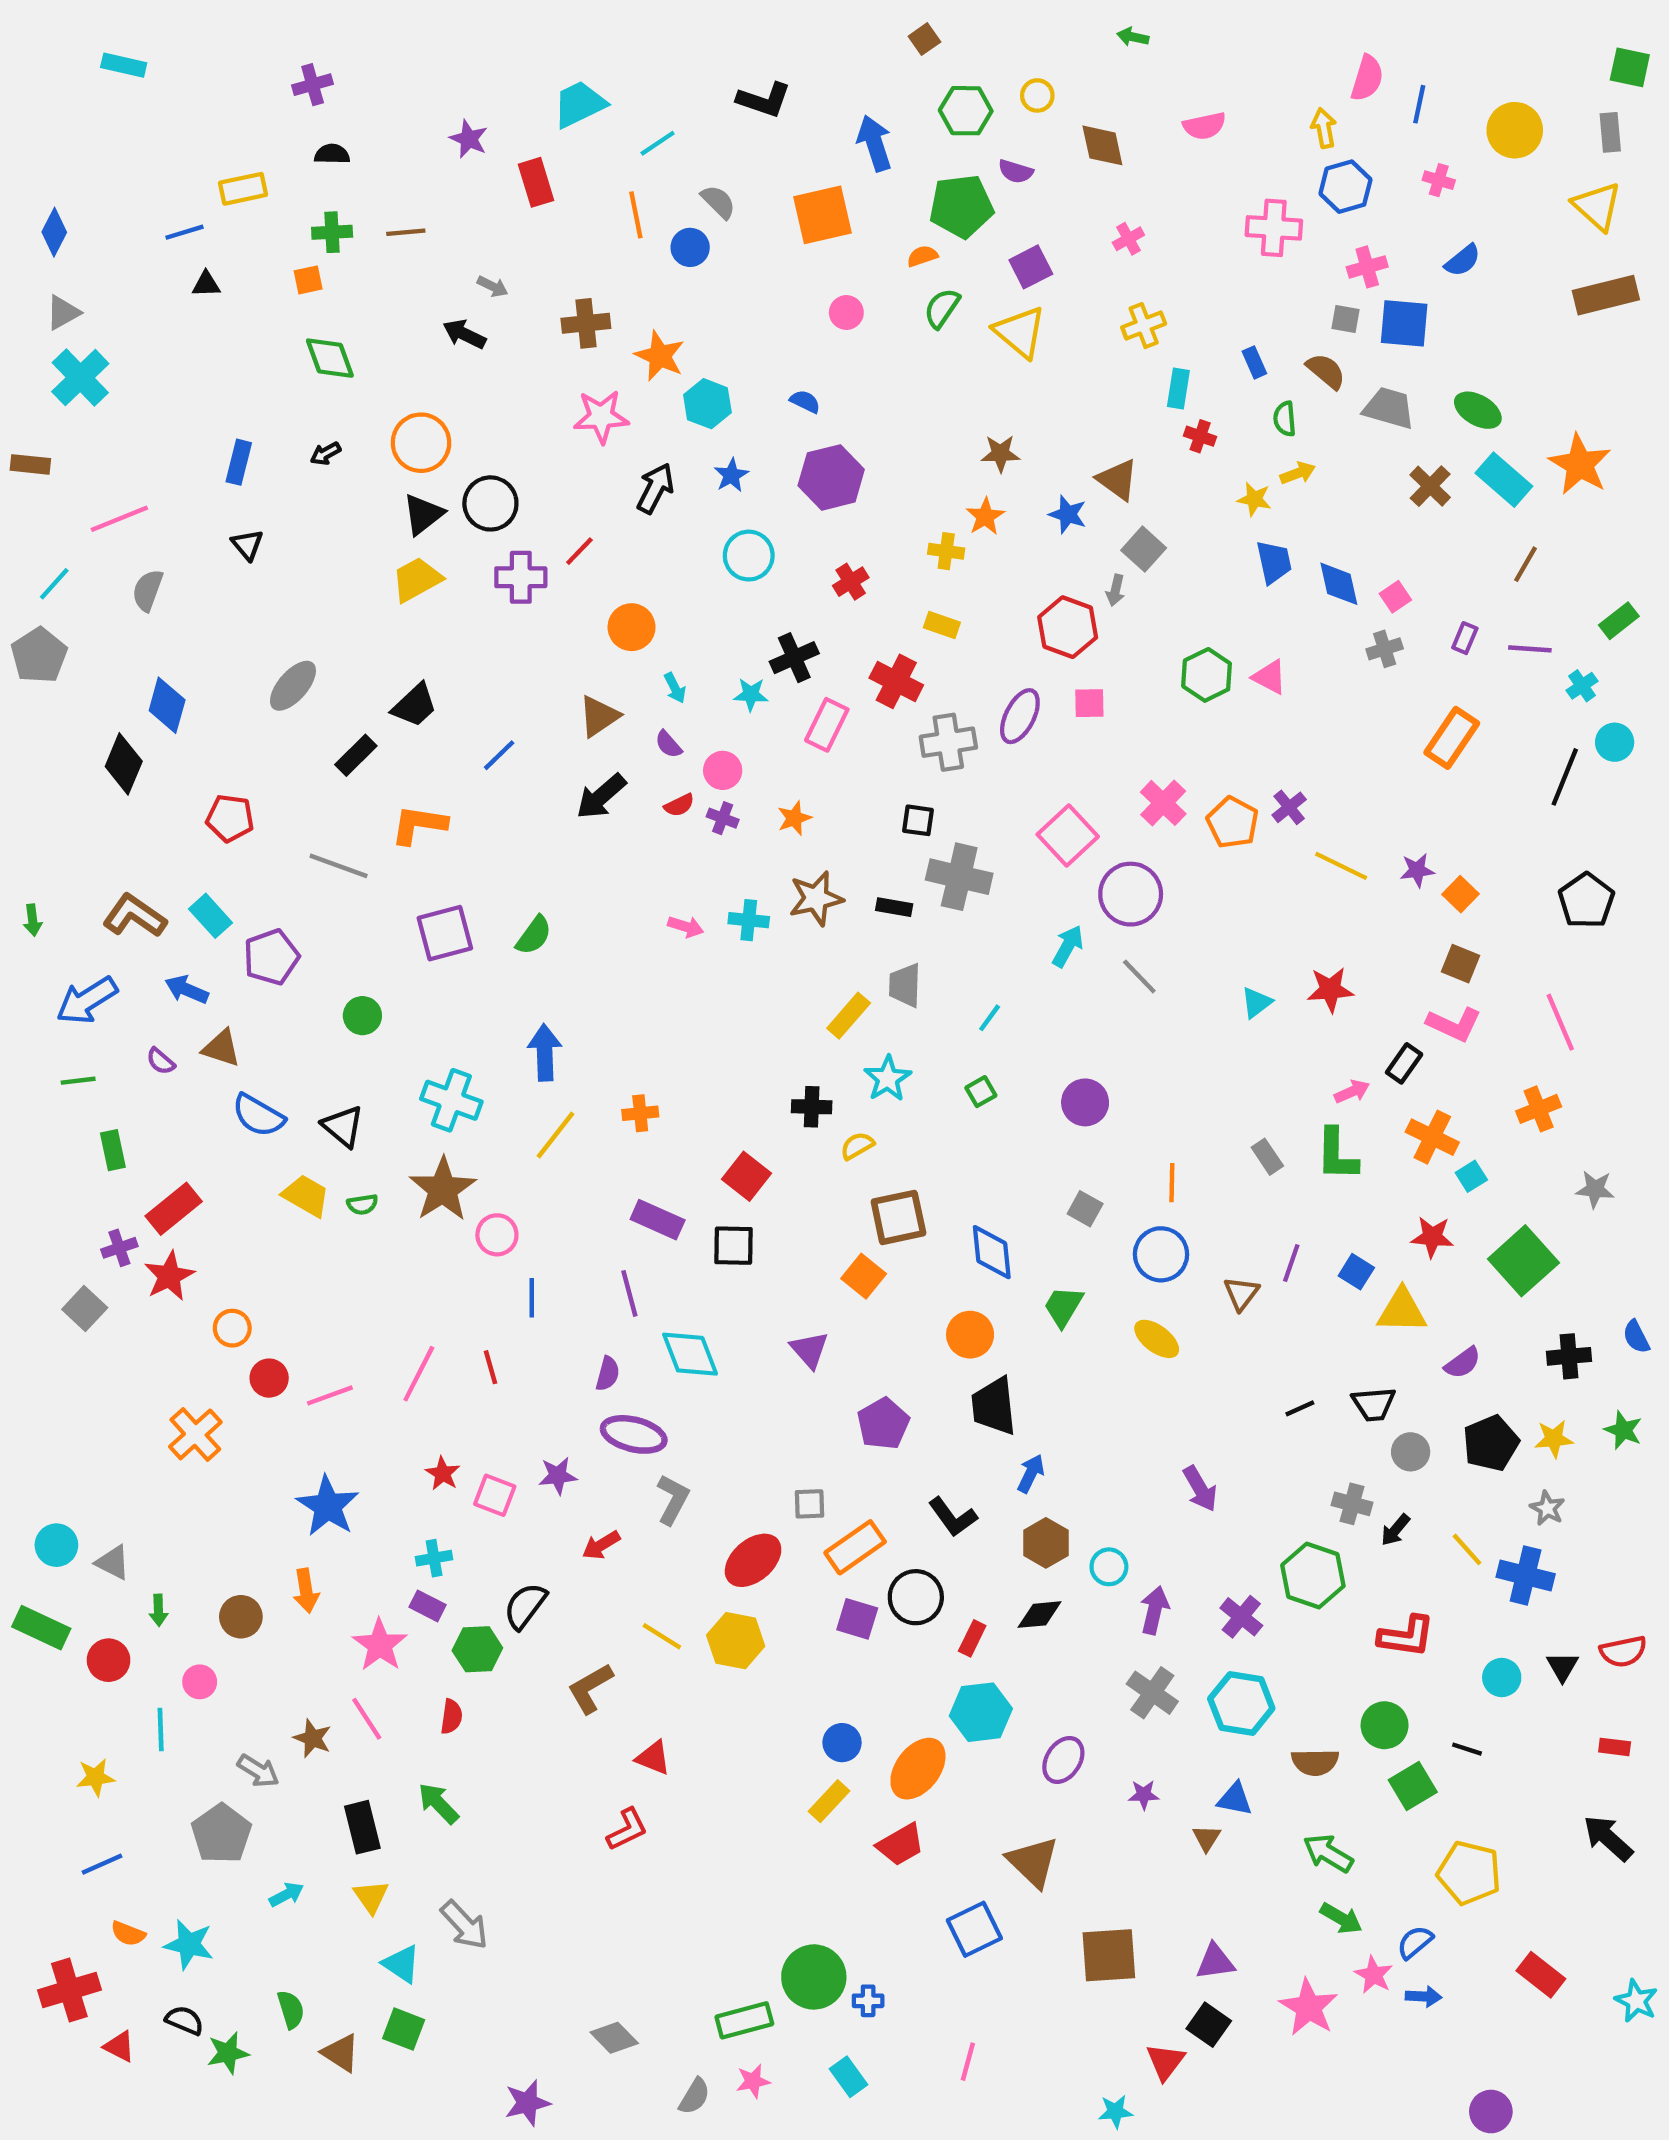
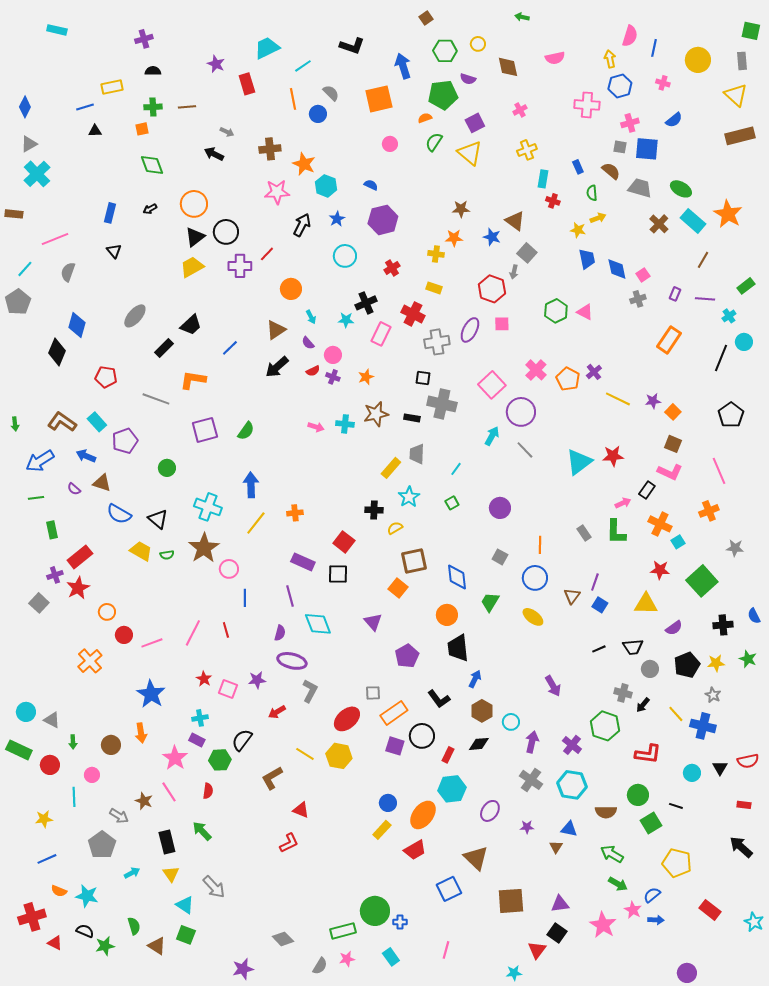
orange star: (985, 516) -> (454, 238), turned 30
cyan triangle: (1256, 1003) -> (579, 462), size x1.8
blue square: (1356, 1272) -> (600, 605), moved

